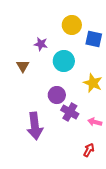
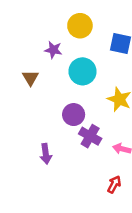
yellow circle: (72, 25) -> (80, 26), moved
purple arrow: (35, 126) -> (46, 154), size x0.6

